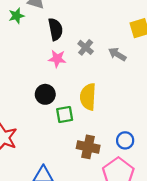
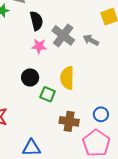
gray cross: (86, 47) -> (63, 35), size x1.6
green square: (65, 115) -> (48, 94), turned 35

